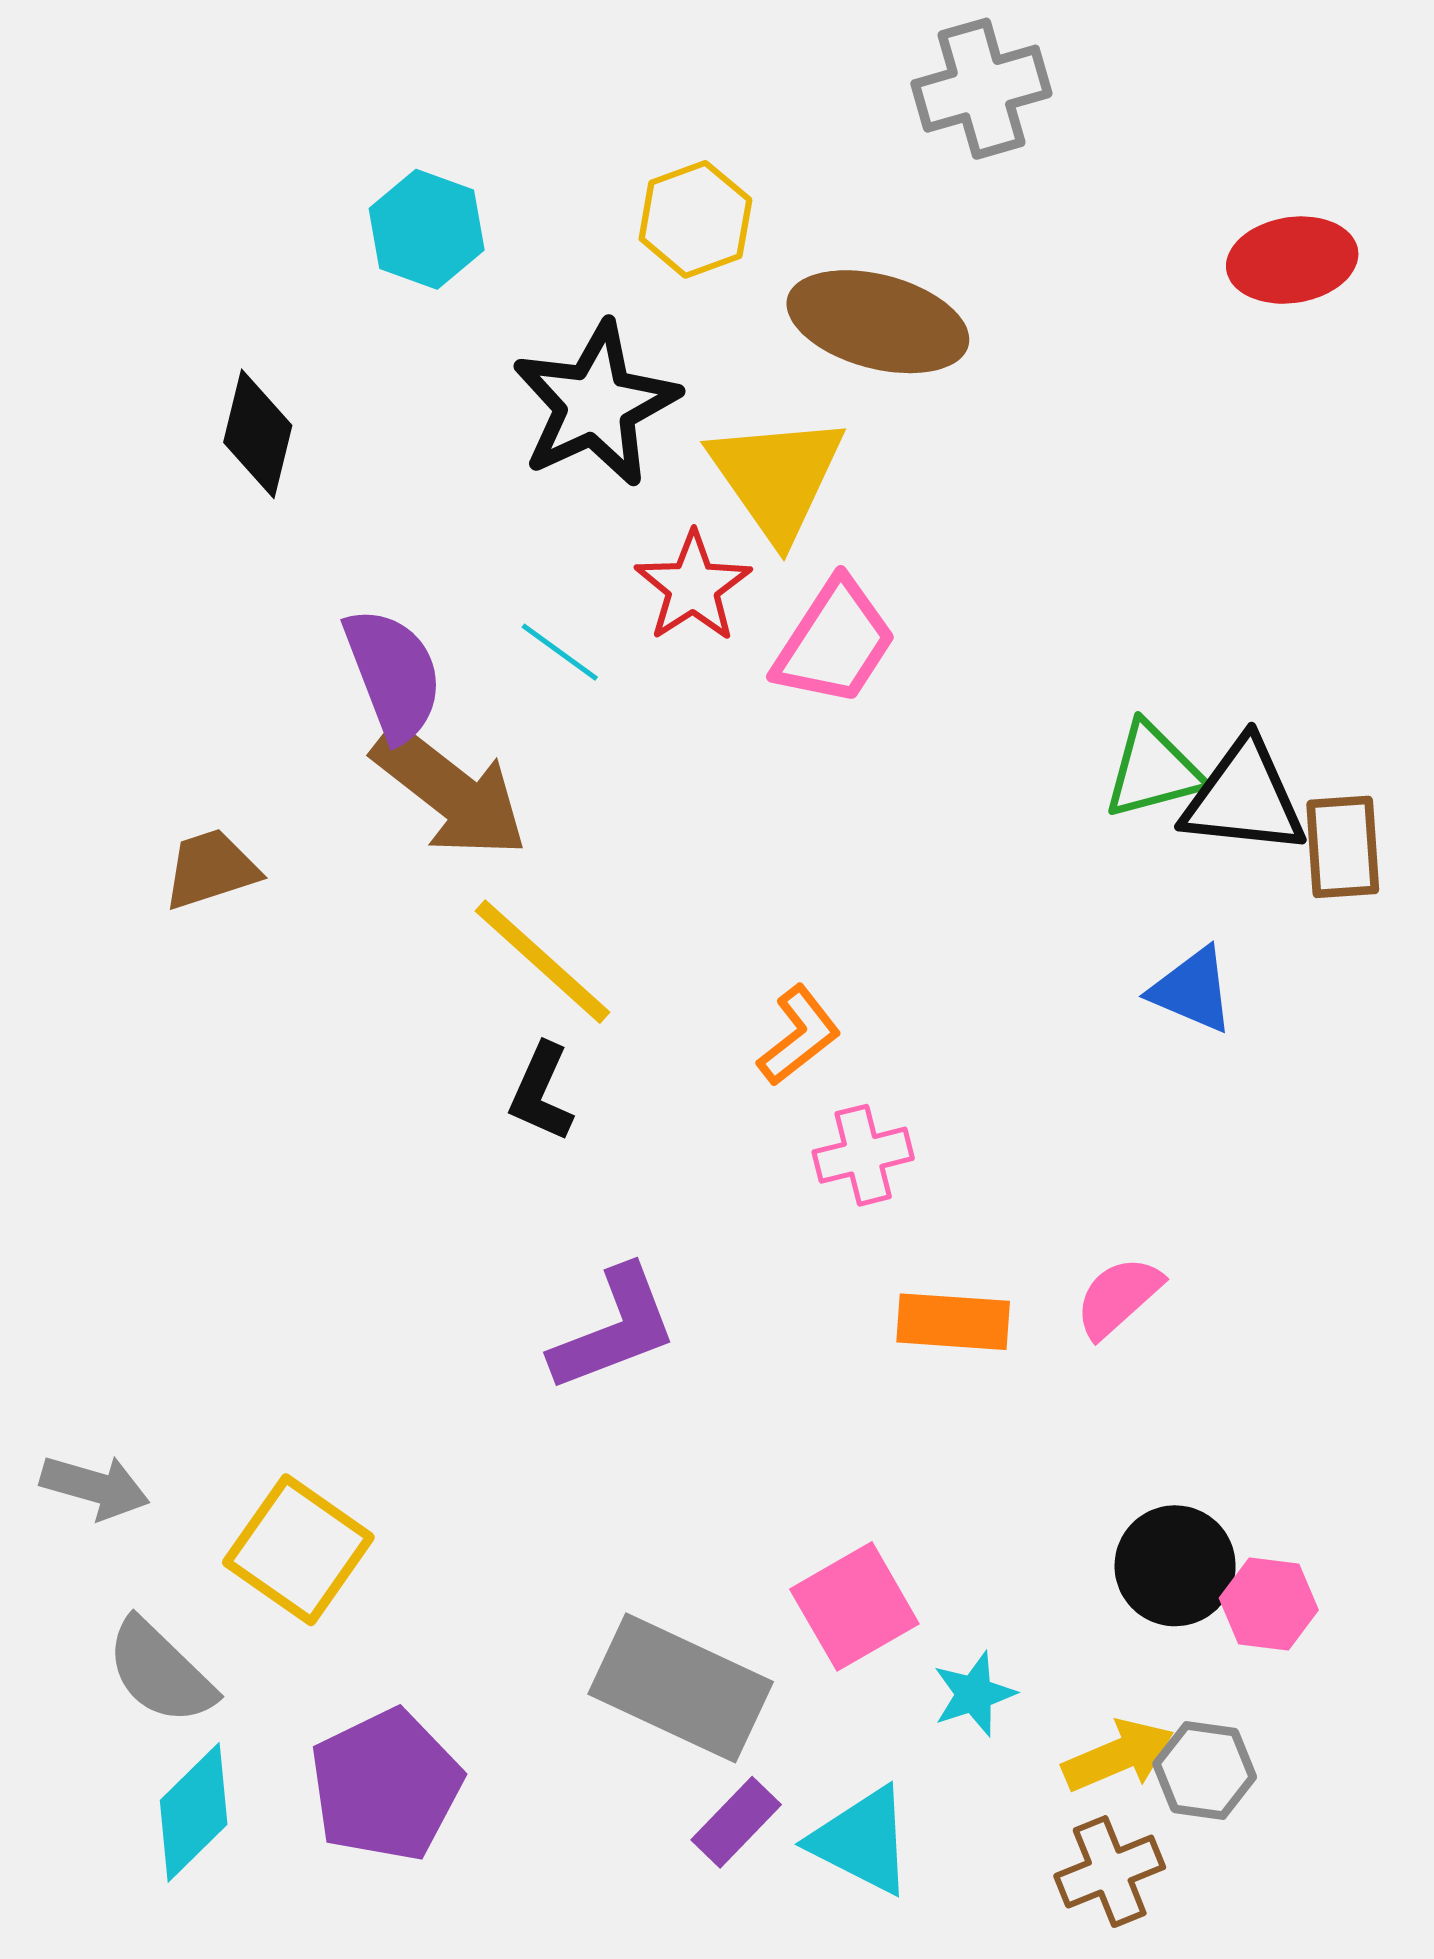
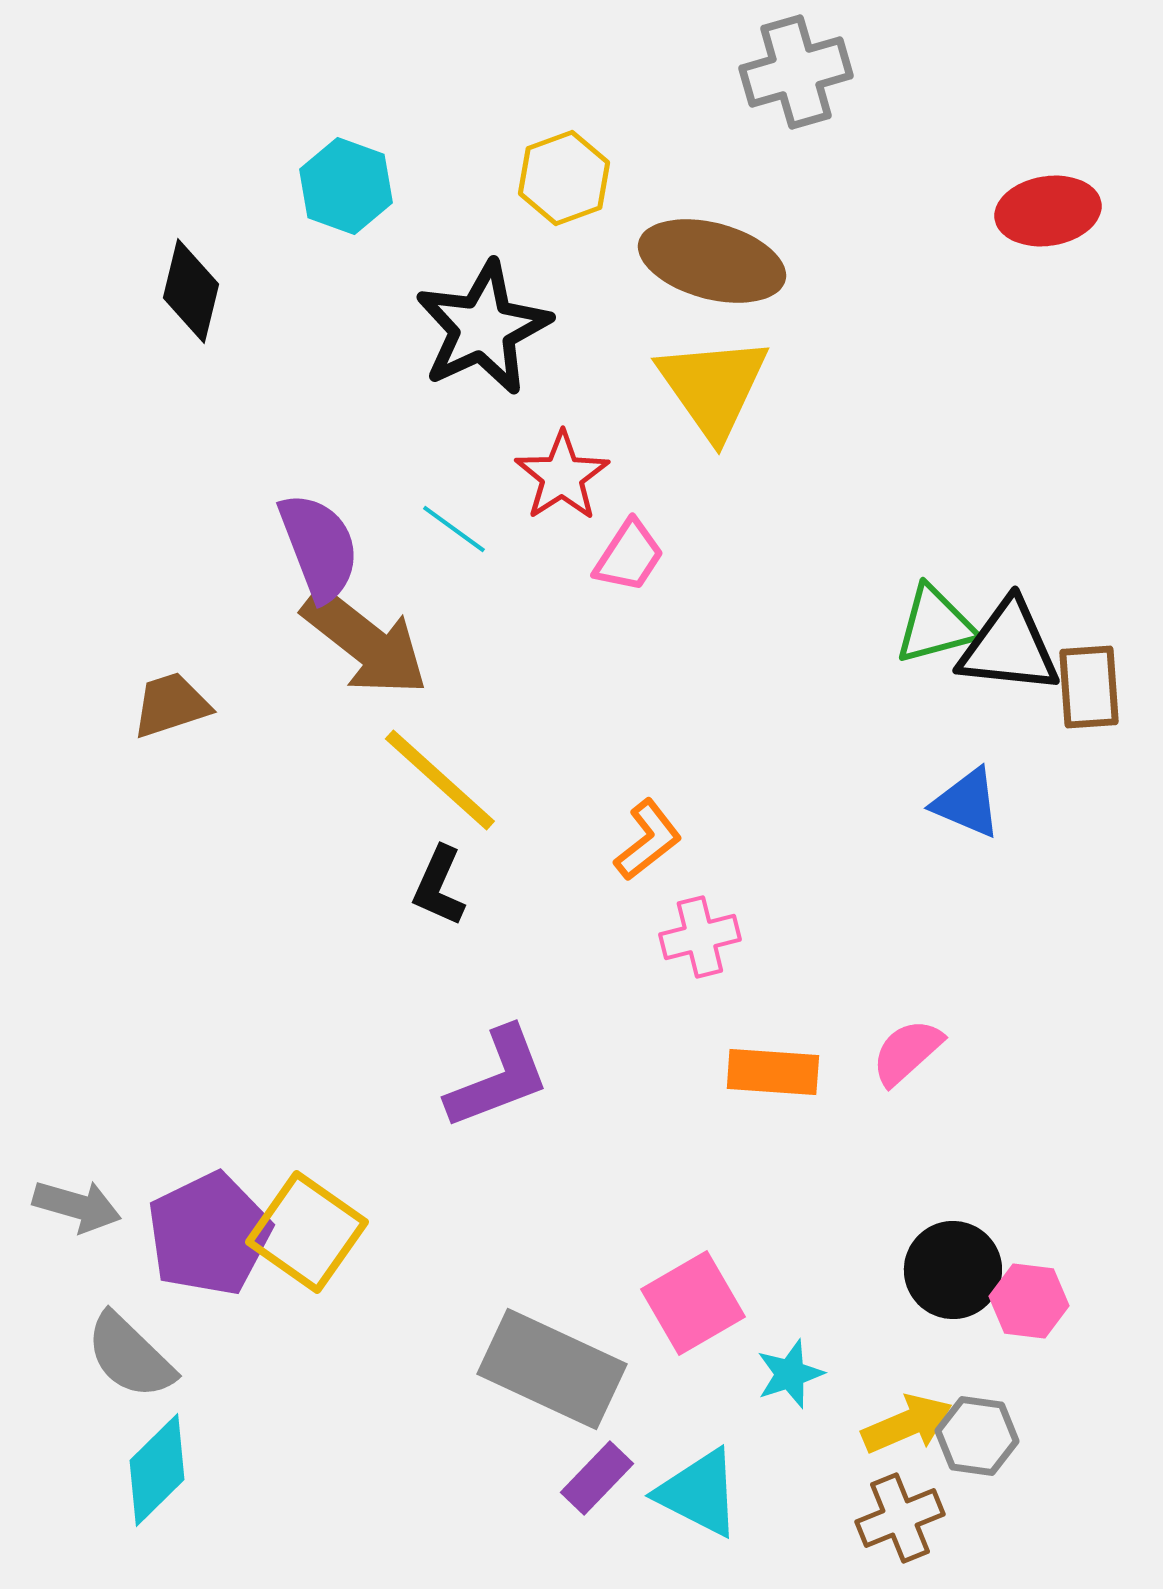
black diamond: (258, 434) -> (191, 291), moved
yellow triangle: (777, 477) -> (713, 387), moved
pink trapezoid: (835, 642) -> (629, 556), moved, size x0.7
yellow square: (298, 1550) -> (307, 1232), moved
purple pentagon: (386, 1785) -> (209, 1234), moved

